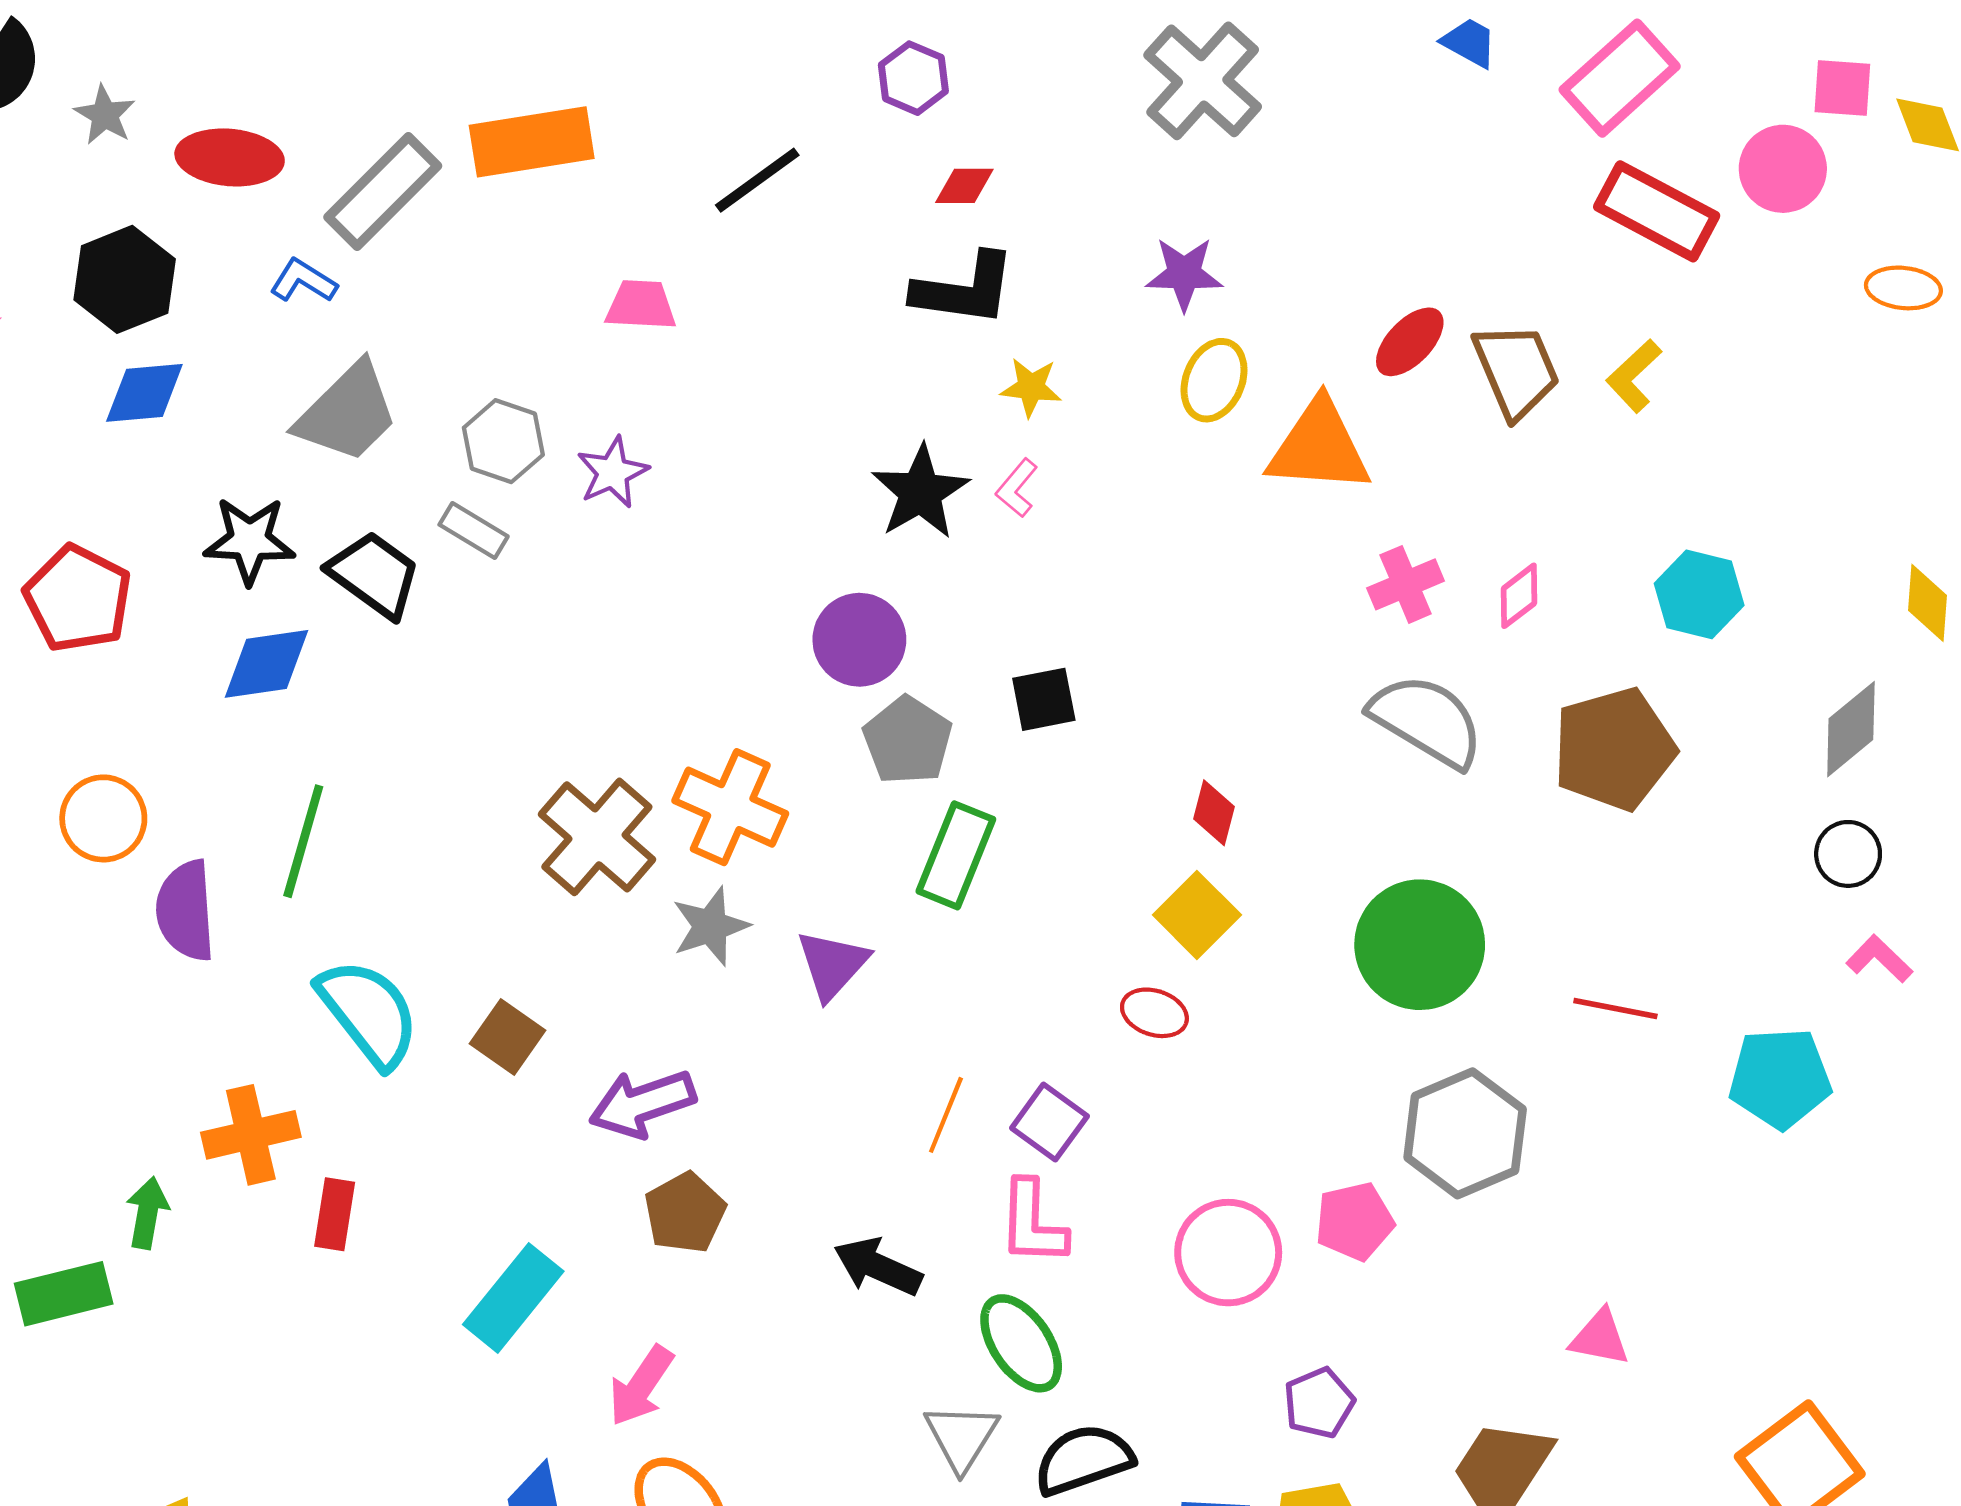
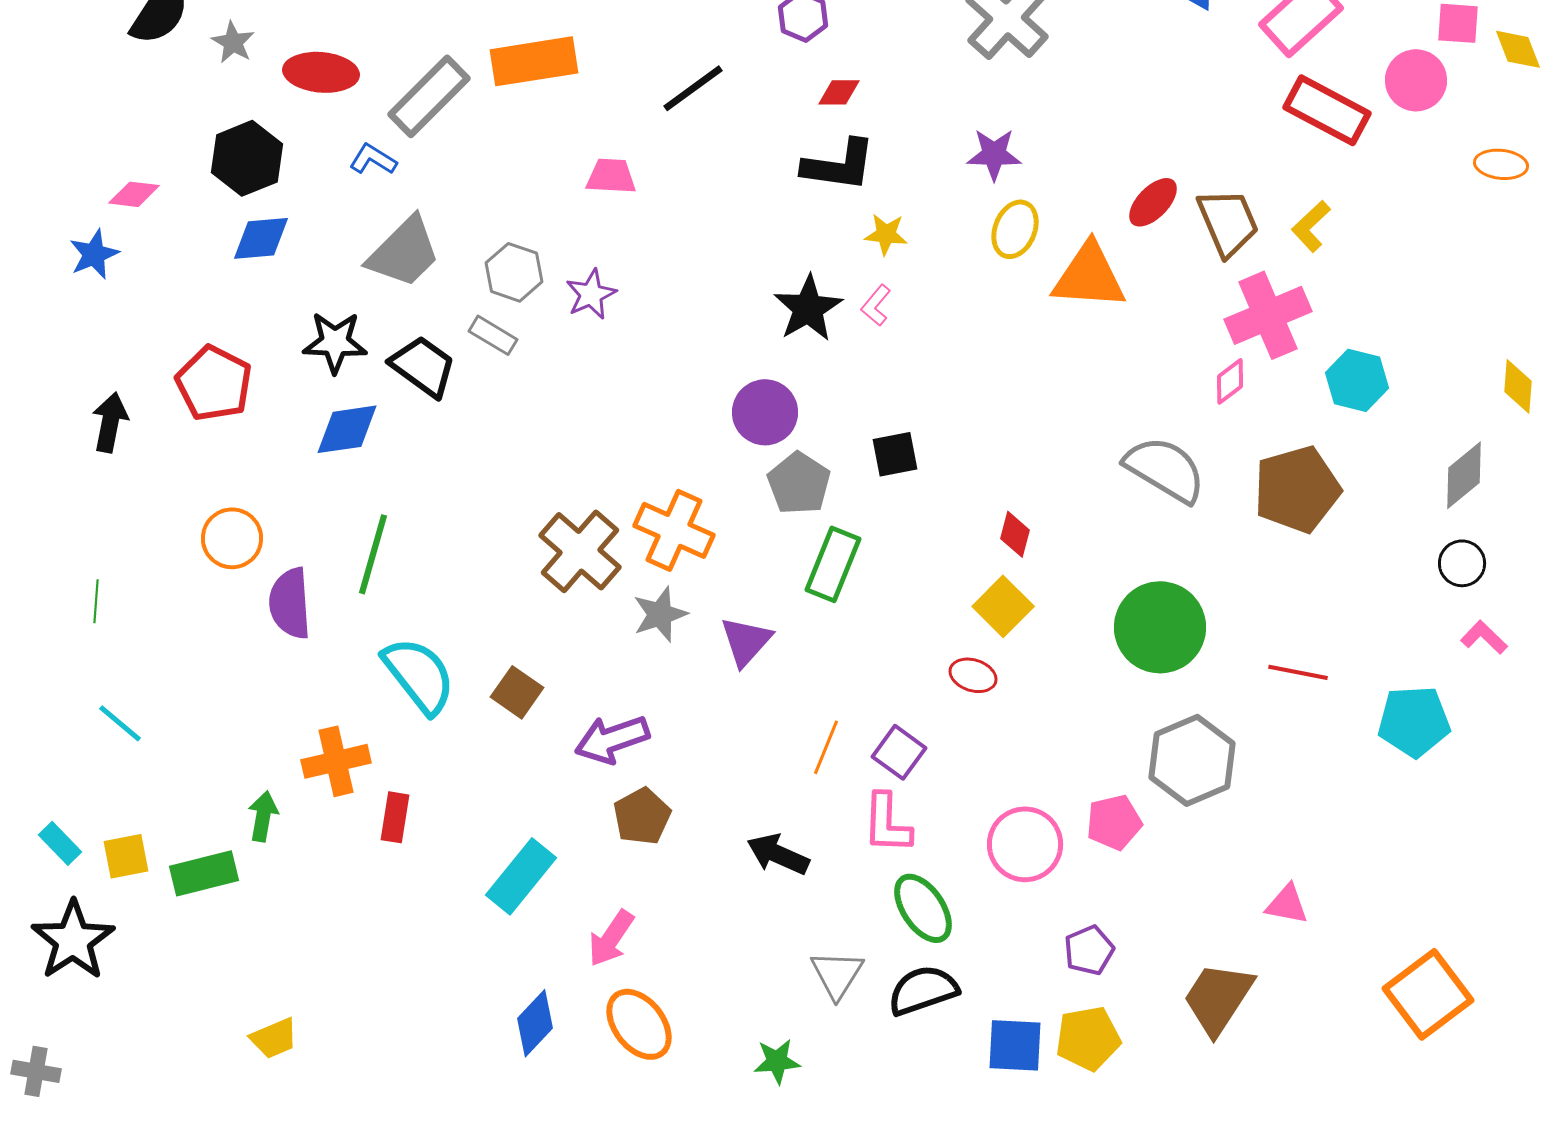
pink cross: (1406, 584) -> (1268, 315), moved, size x1.6
green ellipse: (1021, 1343) -> (923, 908), moved

